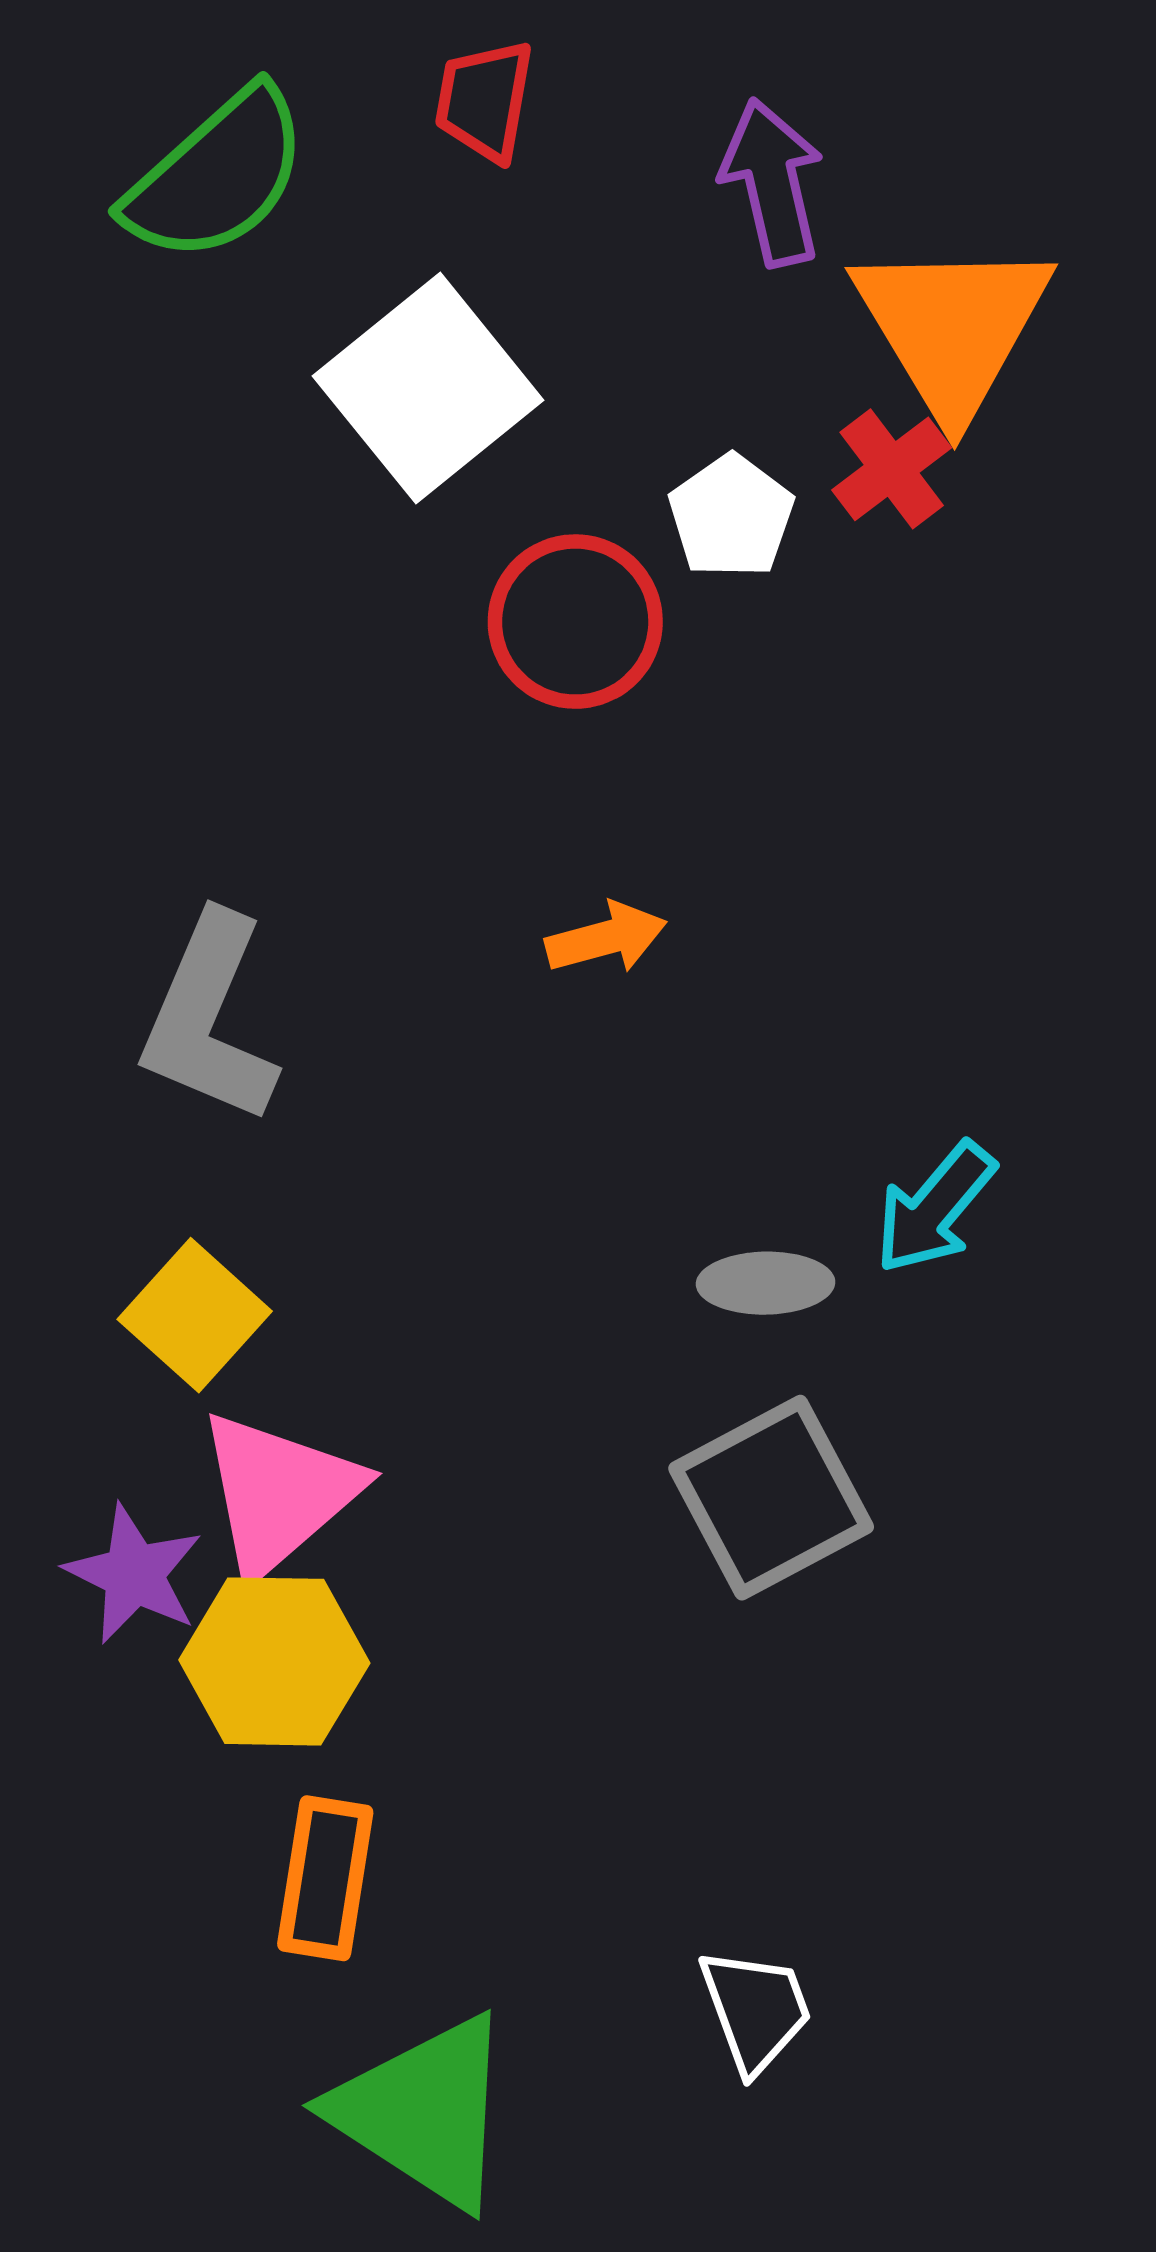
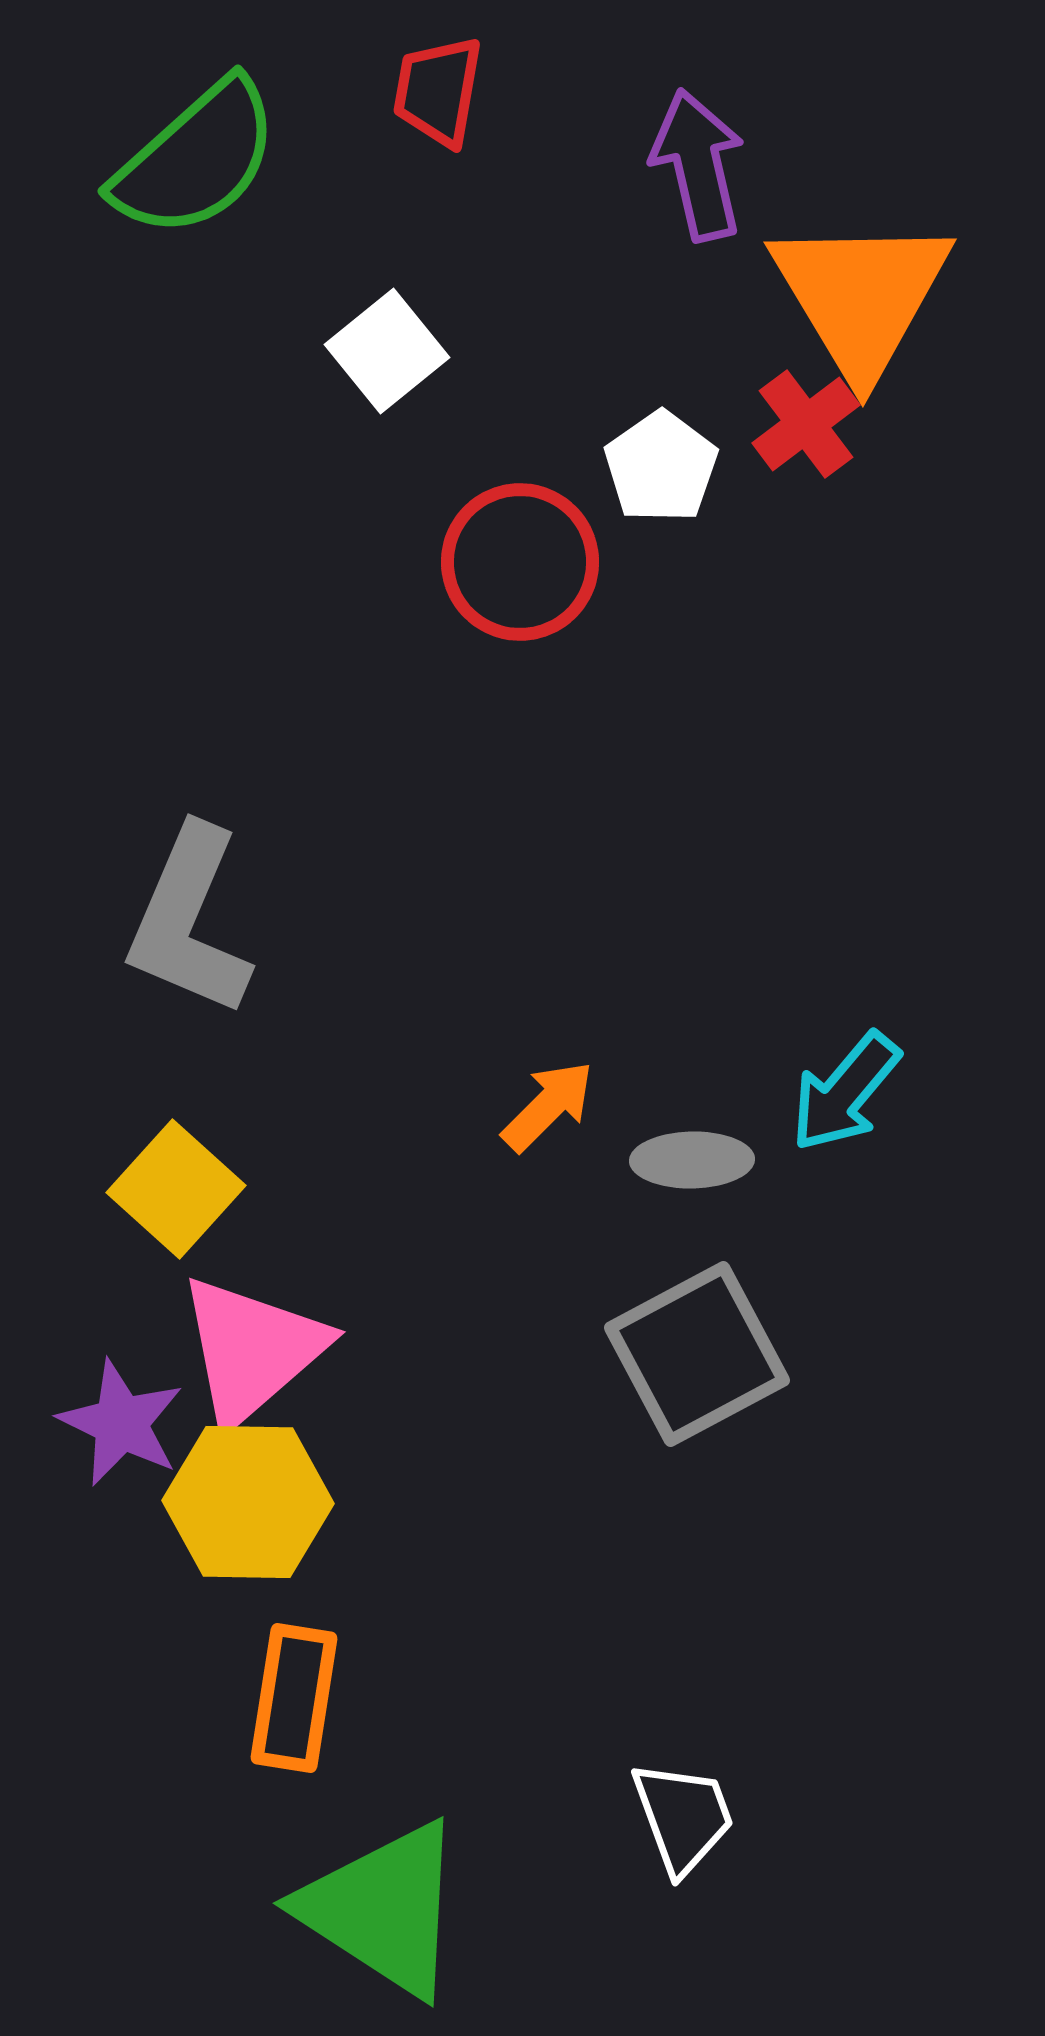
white square: (428, 388) -> (387, 351), size x0.6
orange arrow: (606, 938) -> (548, 1106), moved, turned -30

